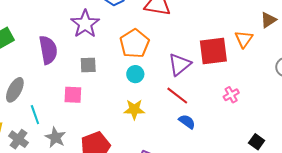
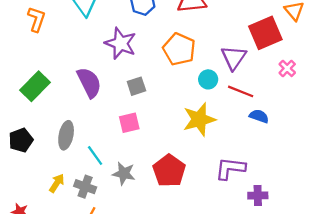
cyan circle: (135, 74) -> (208, 79), moved
pink cross: (231, 95) -> (287, 68), moved
yellow star: (134, 109) -> (199, 119), size x1.4

